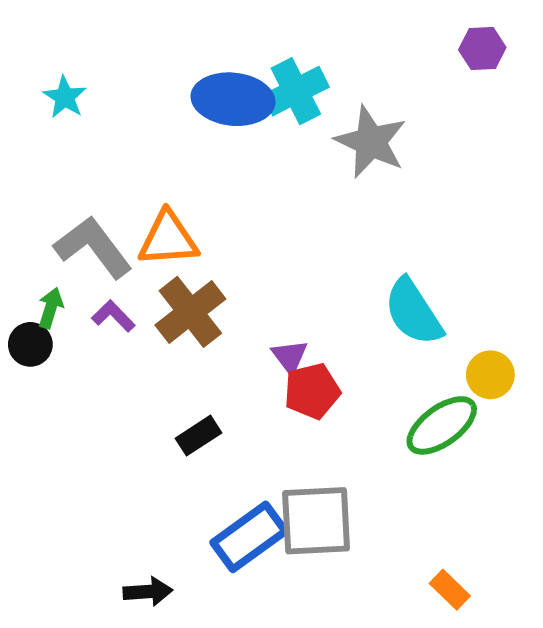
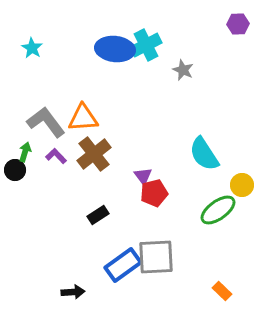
gray star: (371, 142) -> (183, 70), size x0.6

